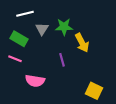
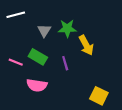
white line: (25, 14) -> (16, 15), moved
green rectangle: (19, 39) -> (38, 57), moved

